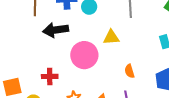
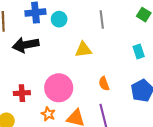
pink circle: (84, 55) -> (59, 88), moved

